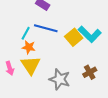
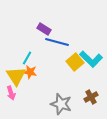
blue line: (46, 28) -> (57, 42), moved
yellow triangle: (31, 65) -> (16, 76), moved

